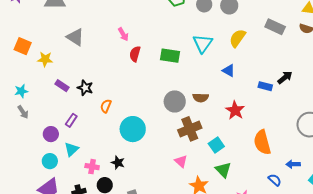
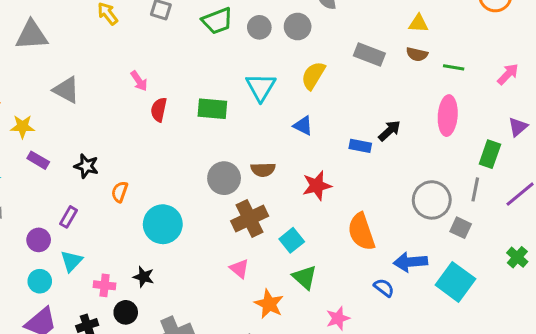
purple rectangle: (62, 86) -> (38, 160), moved
red star: (235, 110) -> (317, 186), turned 30
blue arrow: (293, 164) -> (410, 262), size x1.5

